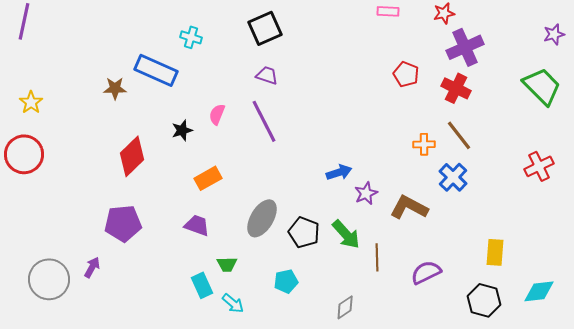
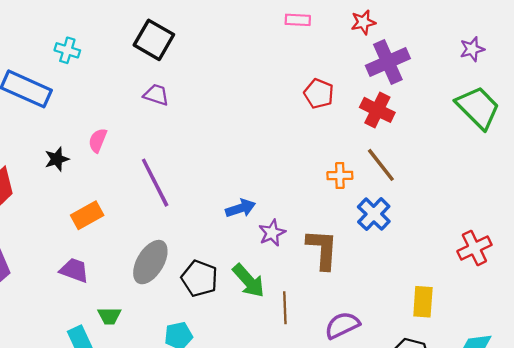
black square: (265, 28) -> (154, 40), turned -36
purple star: (554, 34) -> (472, 49), moved
purple line: (264, 121) -> (155, 183), moved
red cross: (539, 166) -> (474, 248), moved
brown L-shape: (409, 207) -> (322, 249), turned 66

